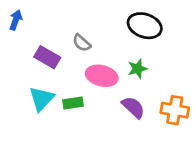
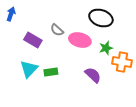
green star: (138, 69) -> (106, 48), moved
pink ellipse: (102, 76) -> (80, 40), moved
orange cross: (175, 110) -> (122, 62), moved

